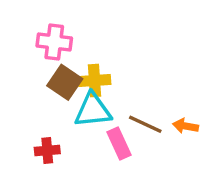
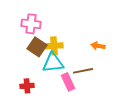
brown line: (145, 124) -> (83, 71), turned -36
orange arrow: (186, 126) -> (98, 46), moved

